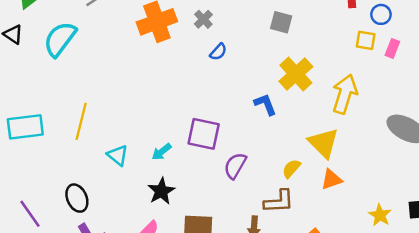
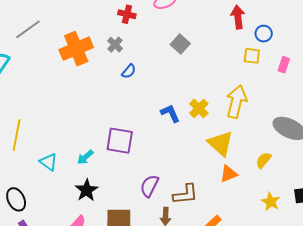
gray square: (281, 22) -> (180, 44), turned 30
pink rectangle: (392, 48) -> (284, 65), moved
yellow cross: (296, 74) -> (199, 108), moved, size x0.7
purple semicircle: (235, 166) -> (149, 186), moved
yellow semicircle: (291, 169) -> (263, 160), moved

